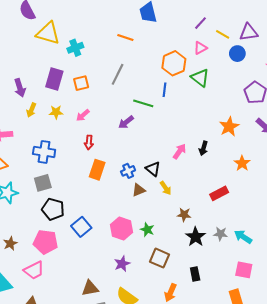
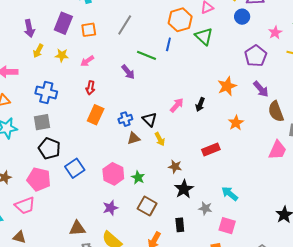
purple arrow: (126, 122) -> (128, 72), turned -98
gray star: (221, 234) -> (205, 208), moved

